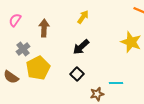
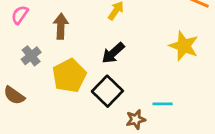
yellow pentagon: (38, 68) -> (69, 76), moved
black square: (77, 74) -> (107, 91), size x1.5

